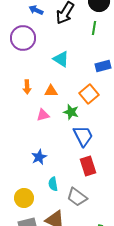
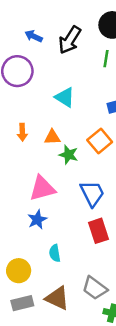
green star: (71, 112) -> (68, 155), moved
pink triangle: (43, 115) -> (42, 188), moved, size x1.6
gray trapezoid: (77, 197) -> (95, 288), moved

